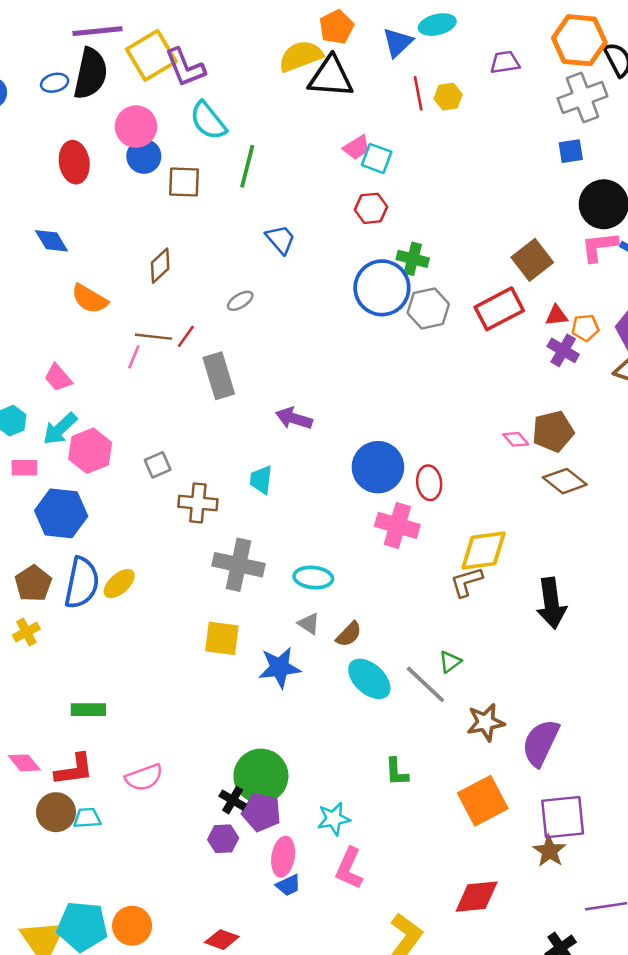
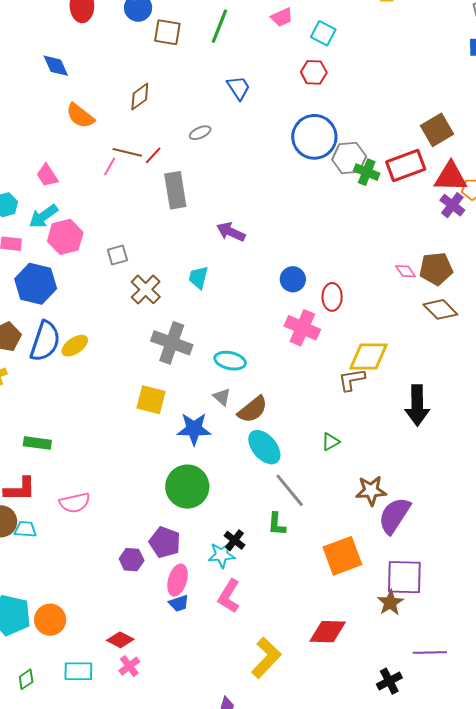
pink trapezoid: (357, 148) -> (282, 17), moved
green cross: (413, 259) -> (367, 172), moved
red triangle: (557, 316) -> (451, 177), size x1.8
blue circle: (378, 467) -> (293, 279), size x0.6
brown cross: (198, 503) -> (146, 289), turned 32
brown semicircle: (349, 634) -> (253, 410), size x1.4
gray line: (425, 684) -> (290, 490), moved
brown star: (486, 722) -> (371, 491), moved
green circle: (261, 776) -> (187, 487), moved
black cross: (233, 800) -> (234, 540), moved

